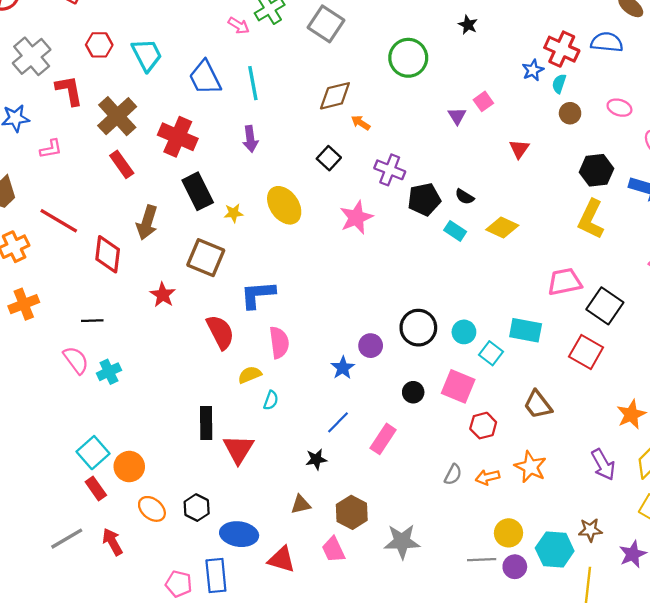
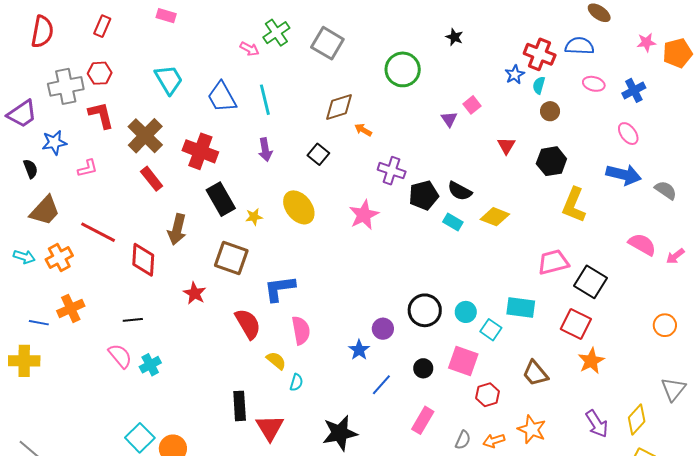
red hexagon: (99, 45) -> (100, 73), moved
gray cross: (32, 56) -> (66, 86), turned 32
pink ellipse: (619, 108) -> (594, 84), moved
black square: (329, 158) -> (318, 154), moved
black hexagon: (597, 170) -> (551, 161), moved
black semicircle: (465, 197) -> (460, 191), size x1.4
yellow semicircle: (250, 375) -> (276, 361), turned 65
orange star: (631, 414) -> (591, 361), moved
blue line: (338, 422) -> (381, 385), moved
pink rectangle: (383, 439) -> (423, 420), moved
black star: (316, 459) -> (340, 433), size x1.8

